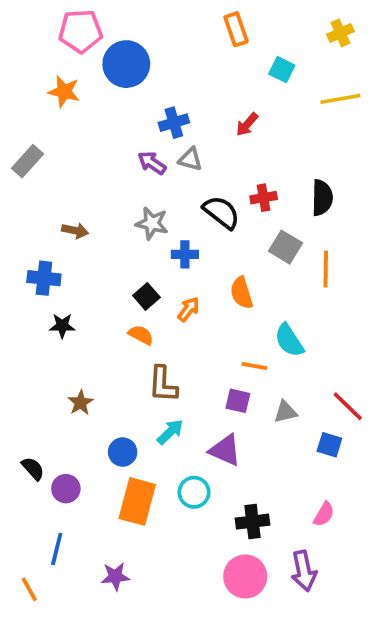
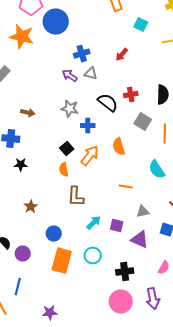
orange star: (64, 92) -> (22, 37), size x1.4
orange arrow: (189, 309) -> (90, 156), size x1.5
orange semicircle: (141, 335) -> (64, 170), turned -128
cyan semicircle: (289, 340) -> (157, 170), moved
purple square: (238, 401) -> (117, 226), moved
cyan arrow: (170, 432) -> (94, 223), moved
purple triangle: (225, 450) -> (140, 240), moved
purple star: (115, 576) -> (50, 313), moved

